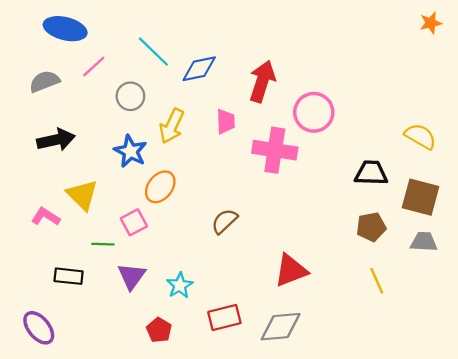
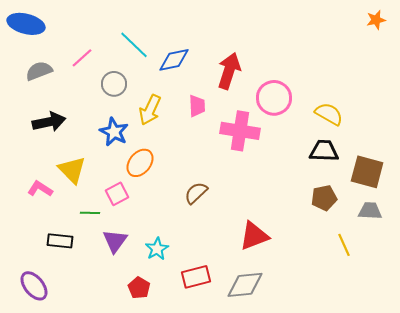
blue ellipse: (65, 29) -> (26, 24), moved
yellow semicircle: (420, 136) -> (329, 114), moved
yellow line: (377, 281) -> (344, 245), moved

